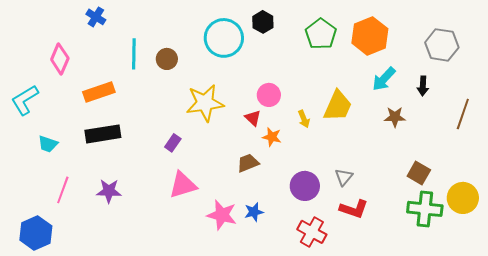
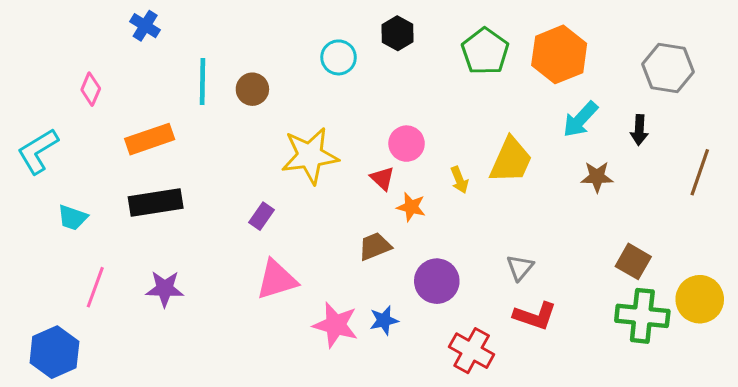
cyan circle: (224, 38) -> (339, 57), size x0.6
pink diamond: (60, 59) -> (91, 89), size x0.7
purple circle: (305, 186) -> (437, 281), moved

